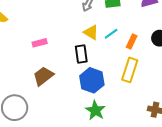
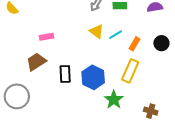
black rectangle: (81, 54) -> (65, 74), moved
brown trapezoid: (43, 76) -> (36, 62), moved
green star: (95, 110) -> (114, 100), moved

